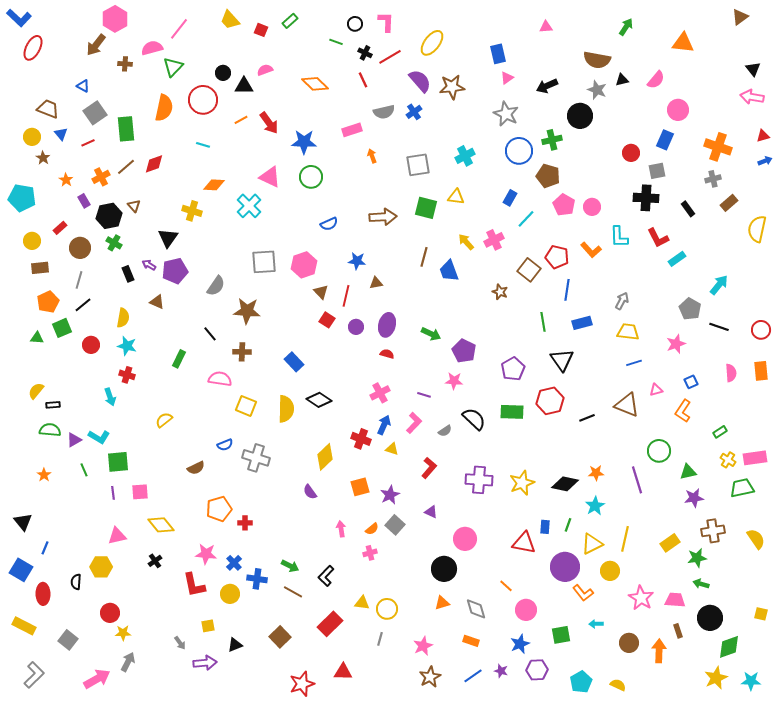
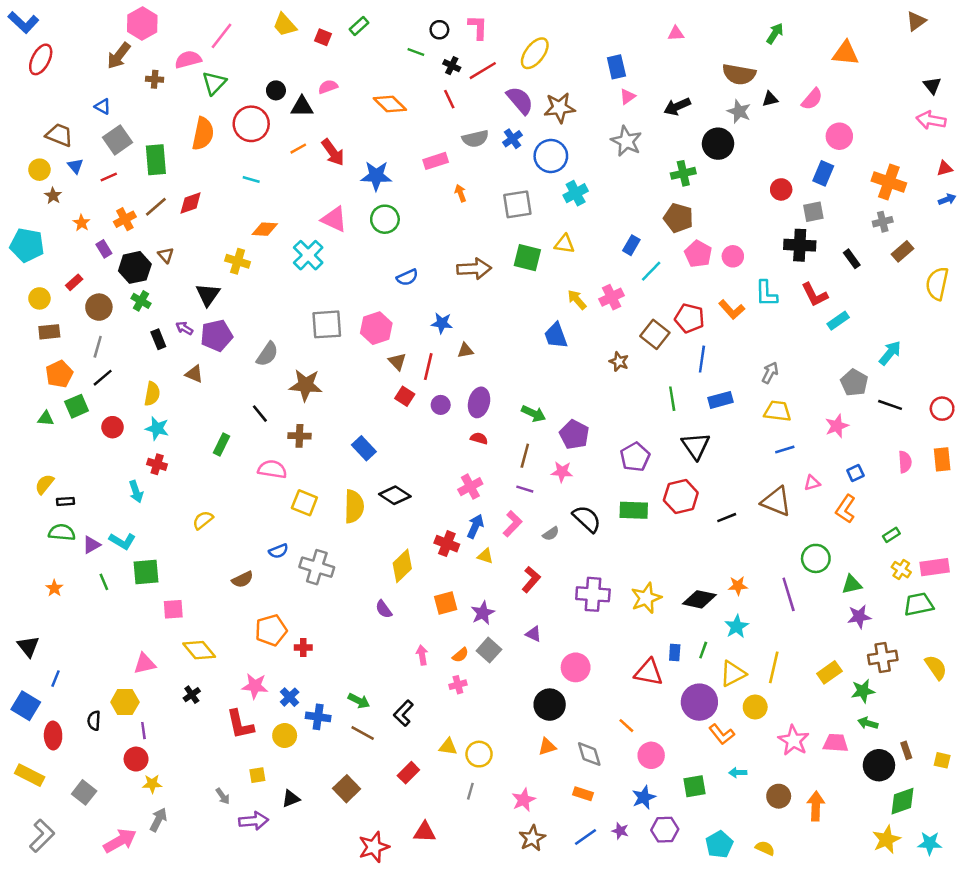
blue circle: (519, 151) -> (551, 156), moved
brown line: (424, 257) -> (525, 456), moved
purple line: (113, 493) -> (143, 731), moved
red rectangle: (330, 624) -> (408, 773), size x0.7
brown rectangle: (678, 631) -> (906, 750), moved

